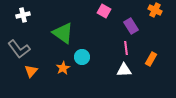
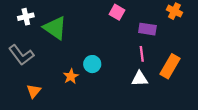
purple rectangle: (131, 26) -> (147, 29), turned -49
green triangle: (63, 33) -> (55, 28), moved
orange rectangle: (151, 59) -> (170, 66), size x1.5
orange triangle: (31, 71) -> (34, 91), moved

